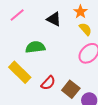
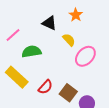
pink line: (17, 15) -> (13, 35), moved
yellow semicircle: (85, 29) -> (69, 40), moved

